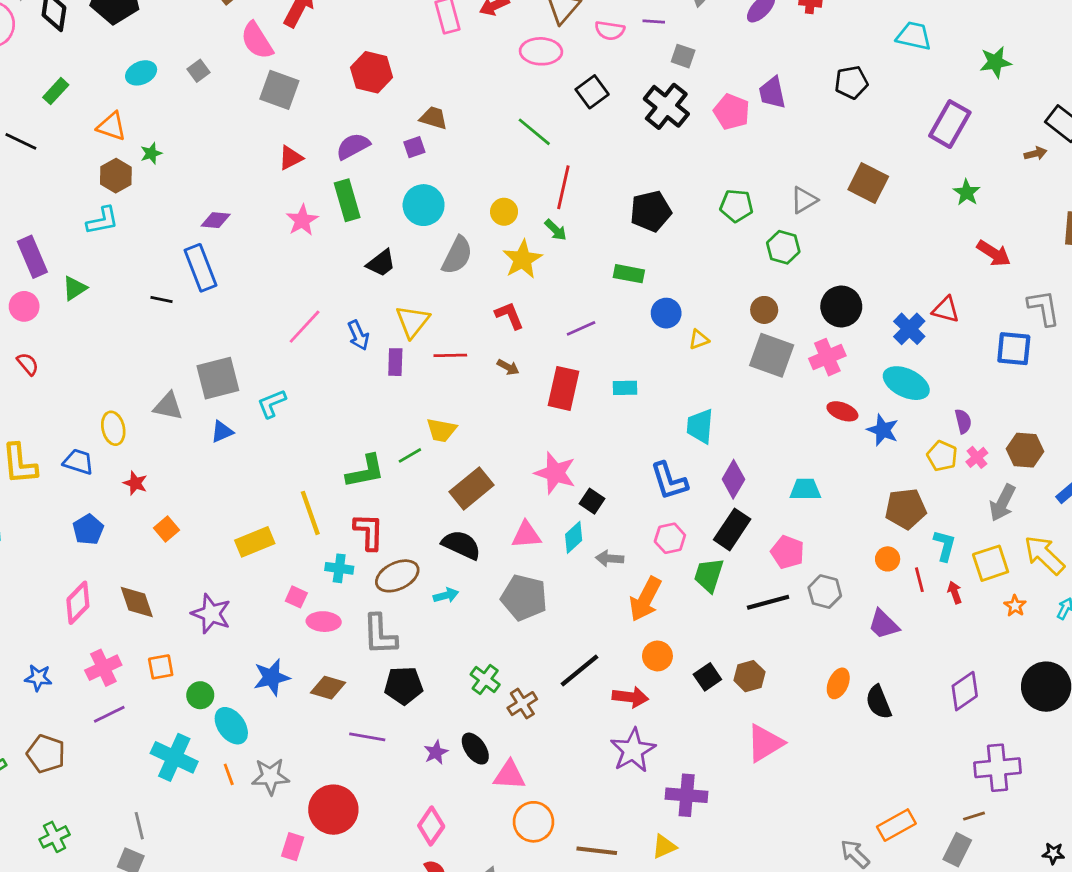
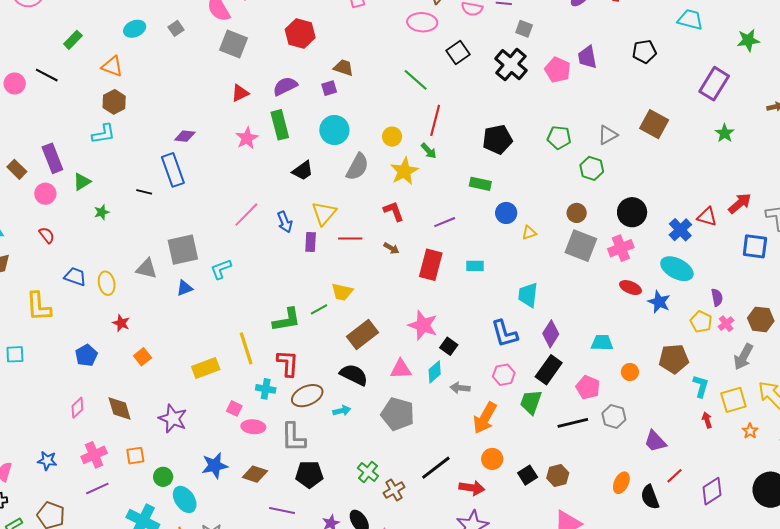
green star: (151, 153) -> (102, 212), moved
red arrow: (994, 253) -> (740, 203), moved, turned -75
blue trapezoid: (78, 462) -> (75, 277), moved
orange circle: (888, 559) -> (630, 372), moved
red line: (919, 580) -> (674, 476), moved, turned 60
pink diamond: (78, 603) -> (77, 408), size x0.7

